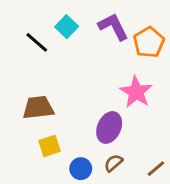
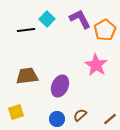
black line: (37, 42) -> (26, 30), turned -48
purple ellipse: (109, 127) -> (60, 86), moved
yellow square: (50, 146) -> (16, 112), moved

